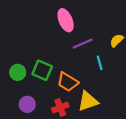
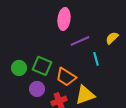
pink ellipse: (66, 20) -> (64, 19), turned 30
purple circle: (27, 104) -> (37, 89), moved

